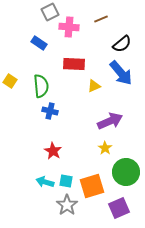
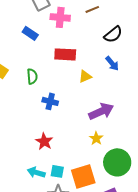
blue arrow: (121, 73) -> (112, 63), size x0.6
green semicircle: (41, 86) -> (32, 76), size x0.7
blue cross: (50, 111) -> (50, 101), moved

